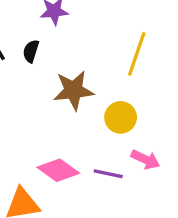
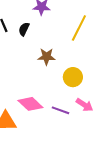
yellow line: (137, 54) -> (79, 28), moved
brown star: (73, 90) -> (46, 57), size x0.7

